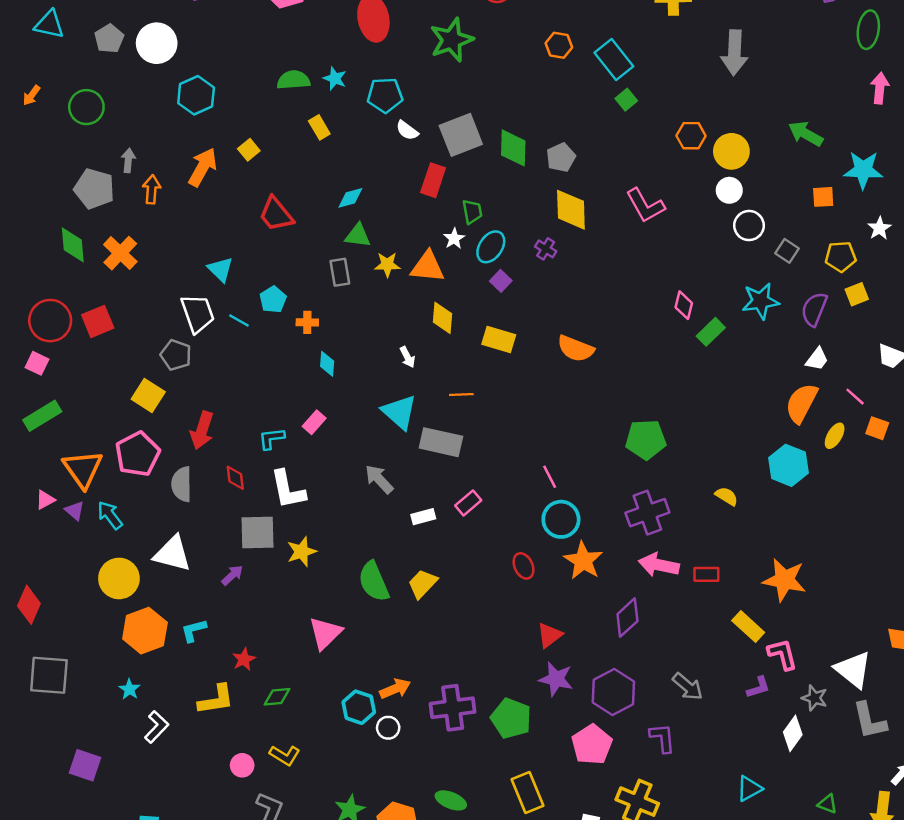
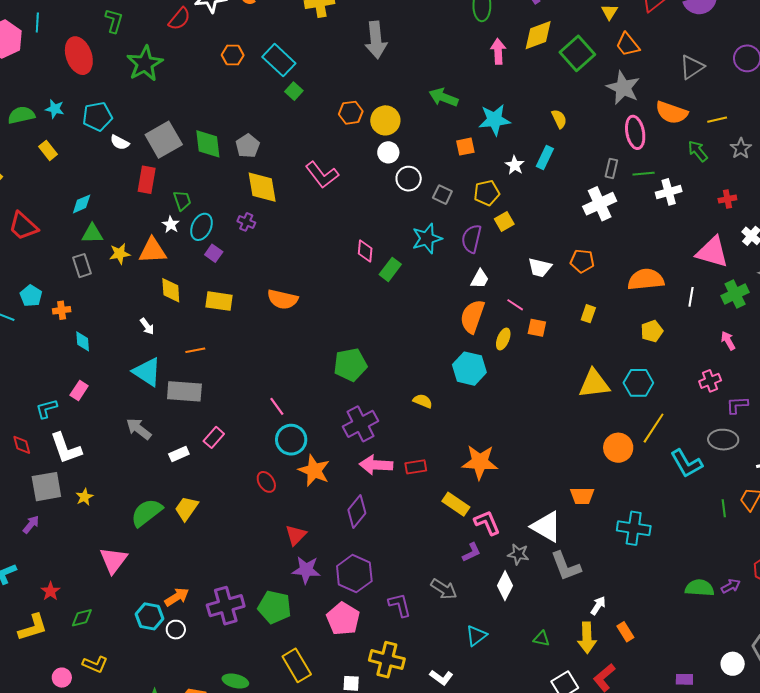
yellow star: (302, 552) -> (84, 497), size x0.7
green semicircle: (374, 582) -> (147, 513), turned 84
gray arrow: (688, 687) -> (444, 589), moved

